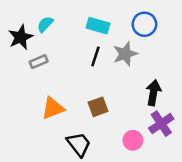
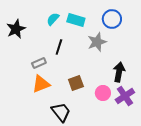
cyan semicircle: (45, 24) -> (53, 19), moved
black line: (95, 56) -> (59, 47), moved
gray rectangle: (39, 62) -> (39, 63), moved
pink circle: (133, 140) -> (103, 93), moved

